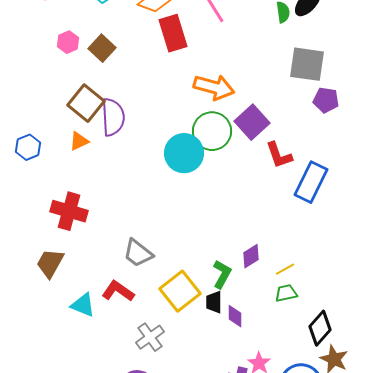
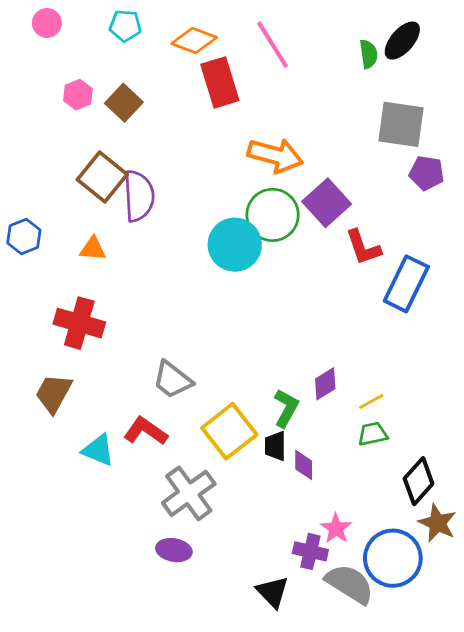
orange triangle: (79, 141) -> (93, 249), moved, turned 30
gray cross: (150, 337) -> (189, 493), size x1.4

